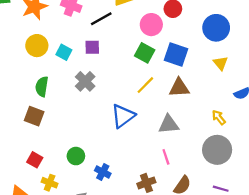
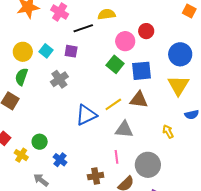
yellow circle: (37, 46) -> (23, 52), moved
blue square: (176, 55) -> (142, 71), turned -35
yellow triangle: (221, 63) -> (178, 85), size x1.6
yellow line: (145, 85) -> (113, 104), moved
gray circle: (217, 150) -> (148, 165), moved
yellow cross: (50, 183) -> (21, 155), moved

